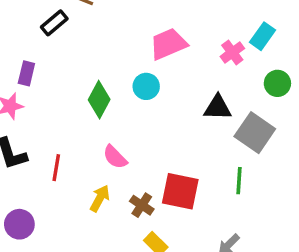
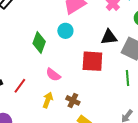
red line: (56, 168) -> (20, 86), turned 35
red square: (180, 191) -> (92, 61), moved

